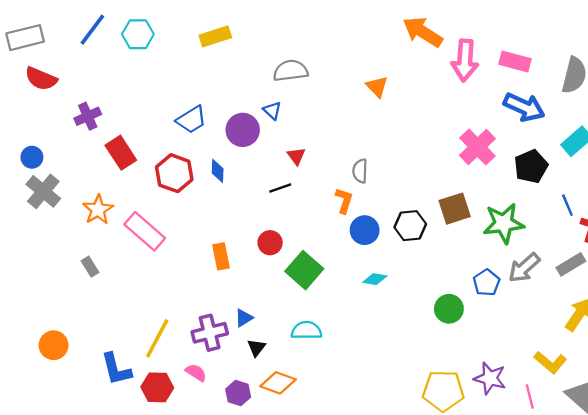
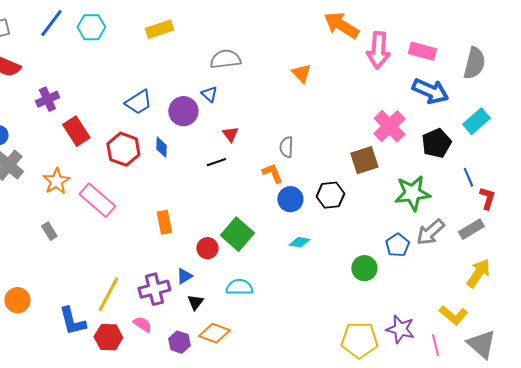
orange L-shape: (344, 201) -> (272, 173), turned -40
brown square: (455, 209) -> (364, 160), moved
red circle: (270, 243) -> (207, 248), moved

